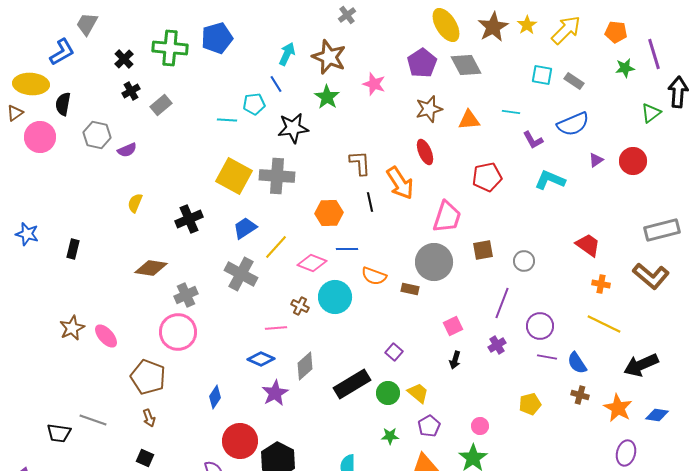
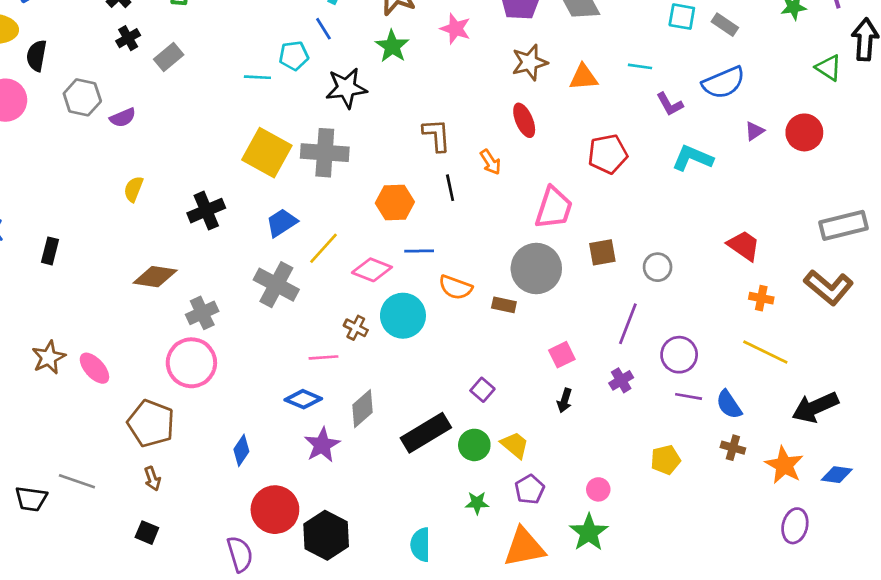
green triangle: (651, 113) -> (829, 68), turned -50
orange arrow: (400, 183) -> (490, 162), size x0.6

